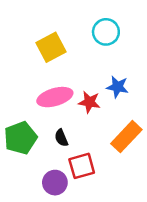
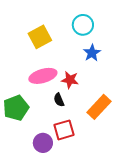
blue star: (117, 87) -> (92, 53), moved, turned 30
black semicircle: (61, 138) -> (59, 100), moved

